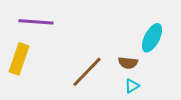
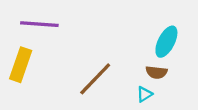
brown semicircle: (128, 63) -> (157, 72), moved

